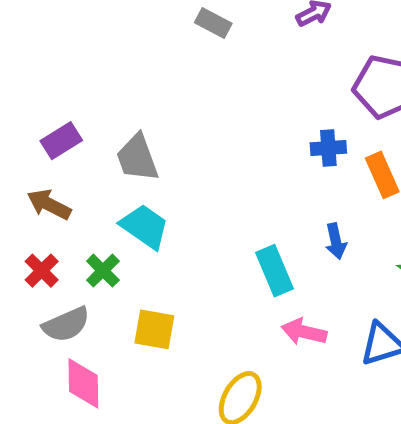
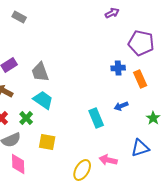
gray rectangle: (213, 23) -> (19, 17), moved
blue arrow: (336, 241) -> (121, 106), turned 80
pink arrow: (304, 332) -> (108, 160), moved

